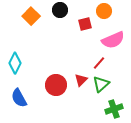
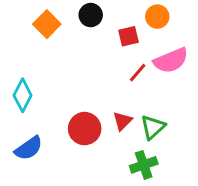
red line: (99, 63) -> (138, 73), moved
blue semicircle: (19, 98) -> (29, 148), turned -96
green cross: (114, 109) -> (144, 165), moved

